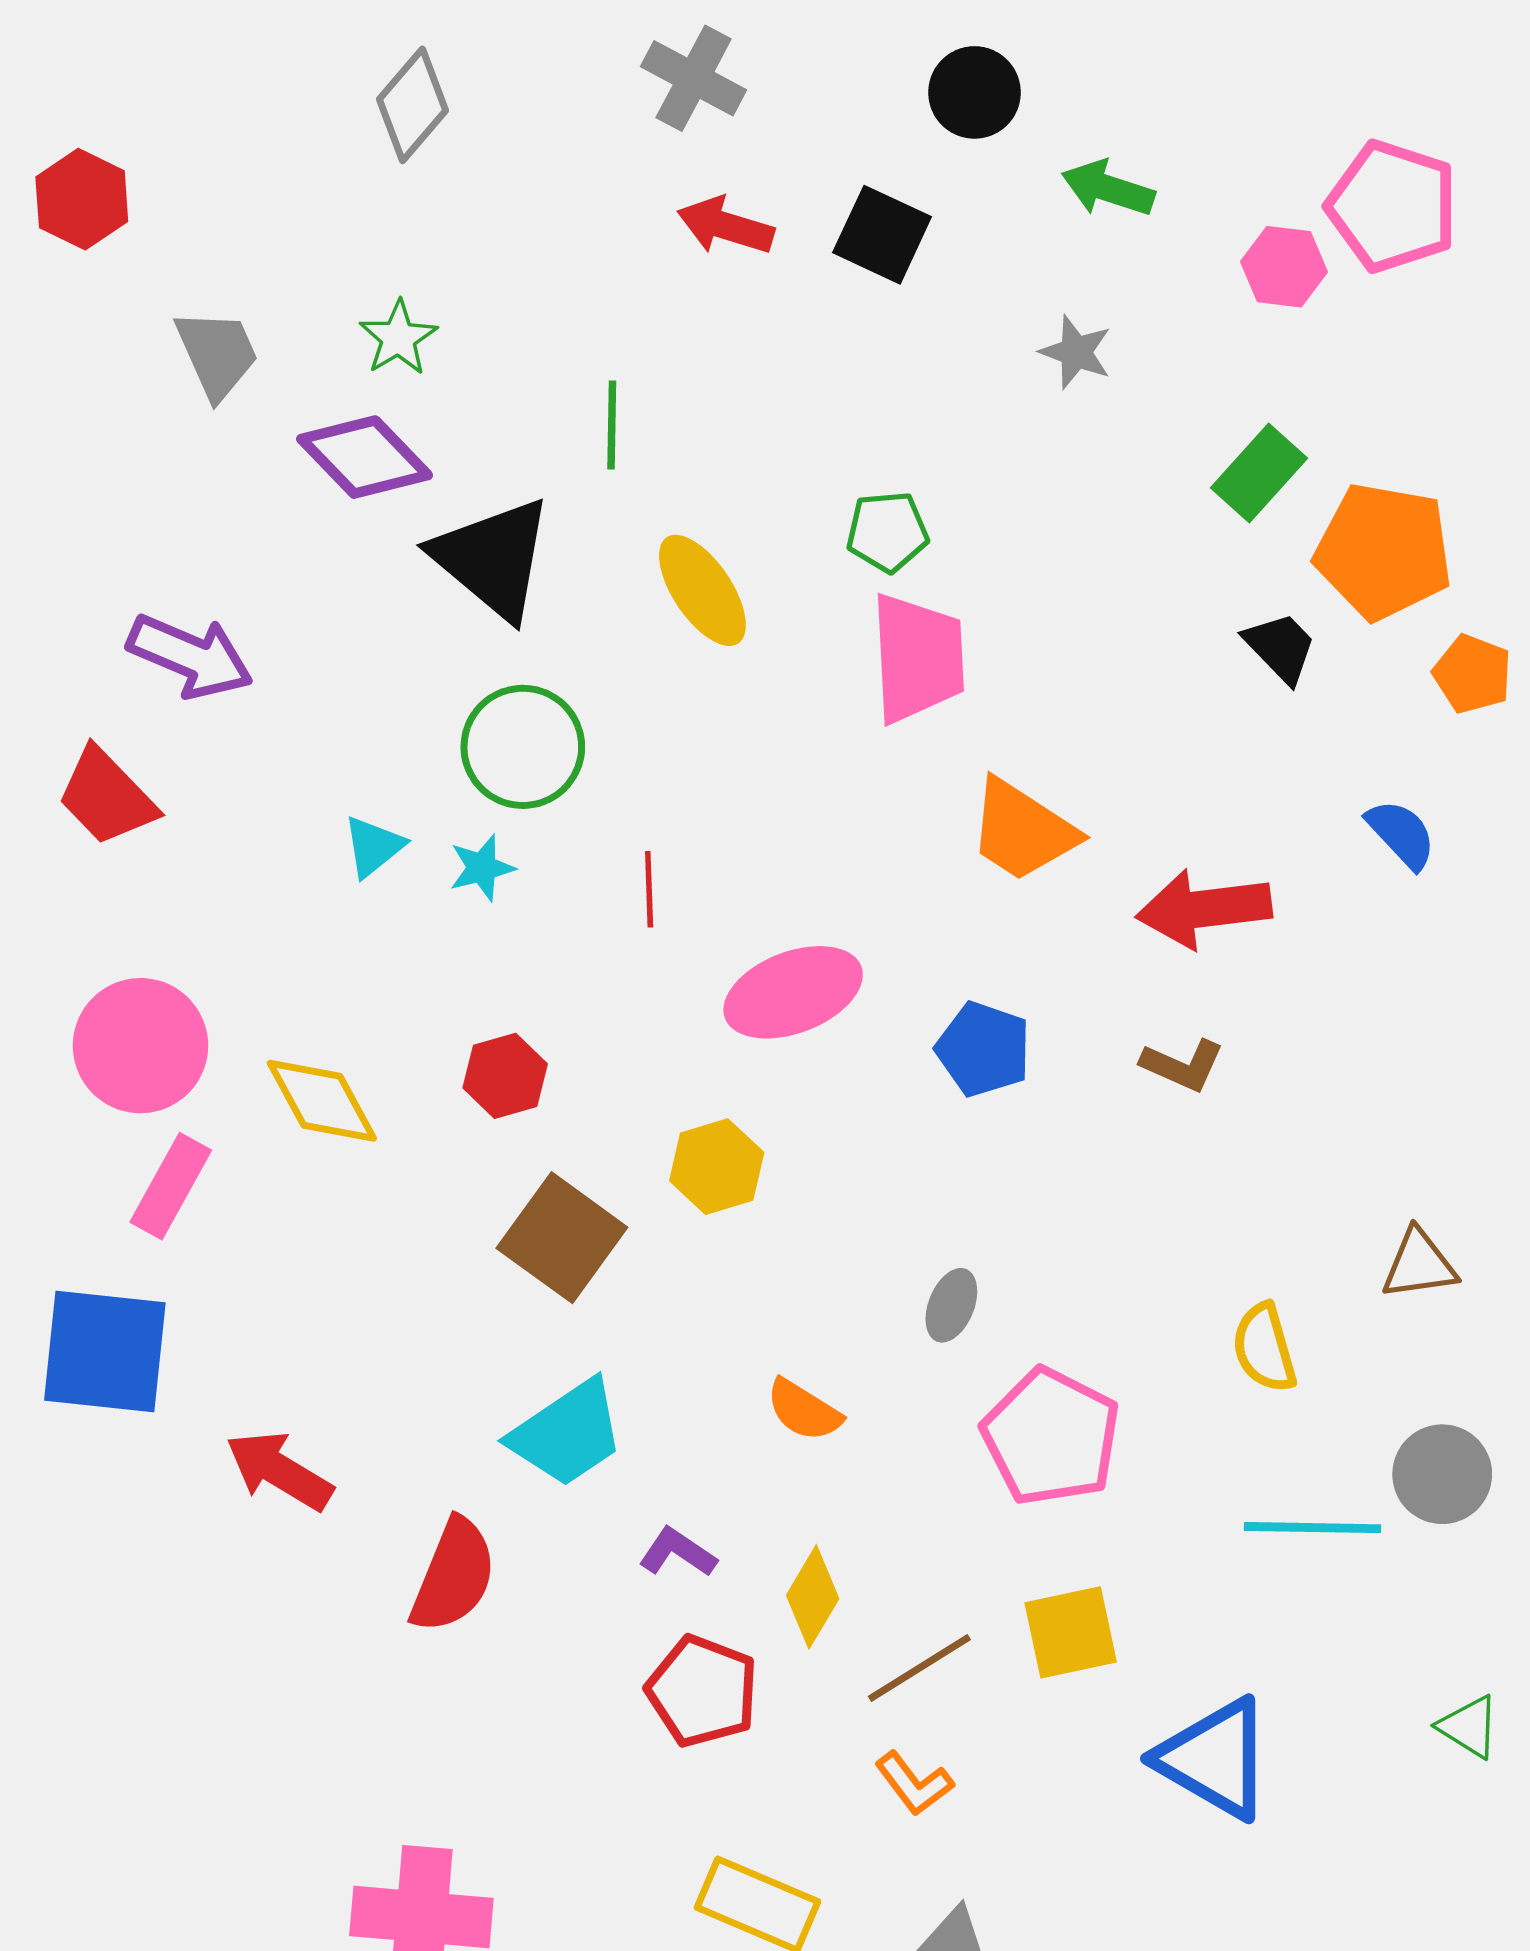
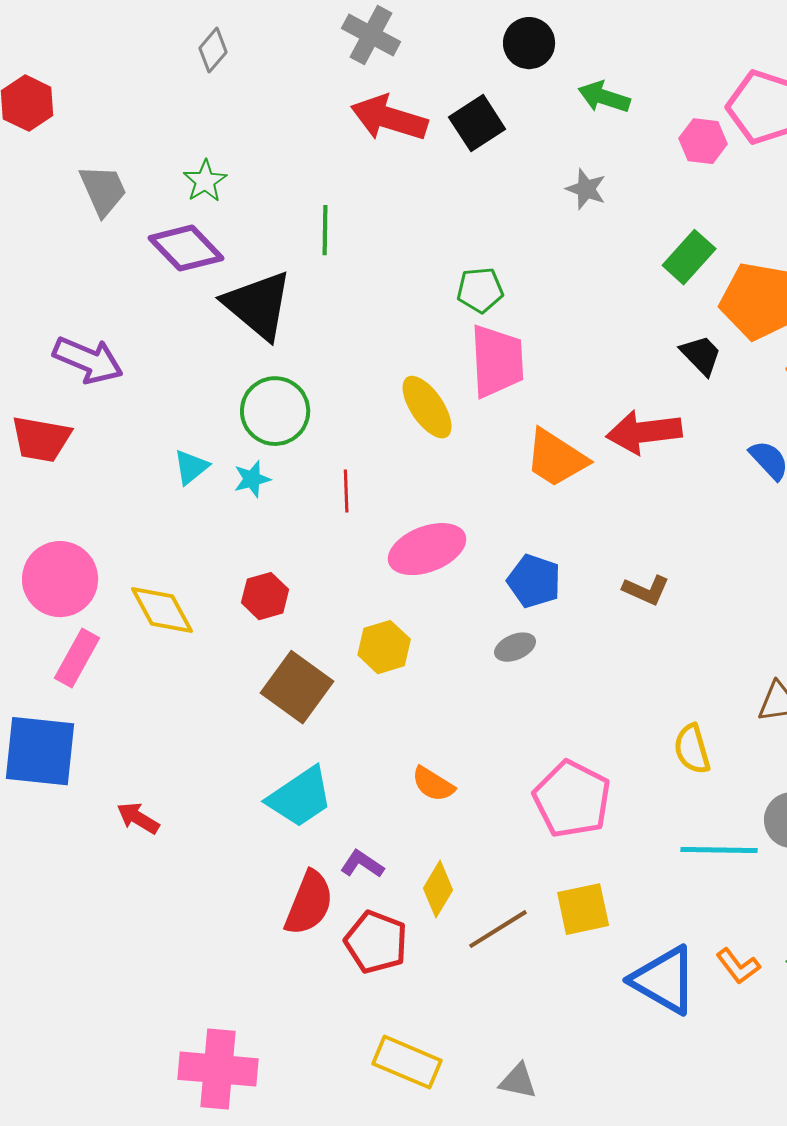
gray diamond: (413, 105) -> (213, 50), size x0.7
red arrow: (726, 226) -> (389, 118), size x1.4
black square: (882, 235) -> (477, 123), turned 32
yellow ellipse: (702, 590) -> (427, 407), moved
red trapezoid: (107, 797) -> (41, 439), turned -36
red arrow: (1204, 909) -> (644, 432), moved
gray ellipse: (951, 1305) -> (515, 647), moved, turned 45
red arrow: (279, 1471) -> (138, 818), size x0.7
red semicircle: (453, 1576) -> (309, 903), moved
orange L-shape: (914, 1784) -> (738, 966), moved

